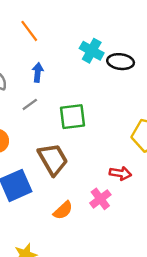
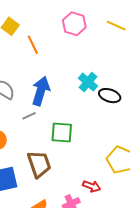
orange line: (29, 31) -> (33, 45), moved
blue arrow: (38, 72) -> (41, 91), size x1.8

